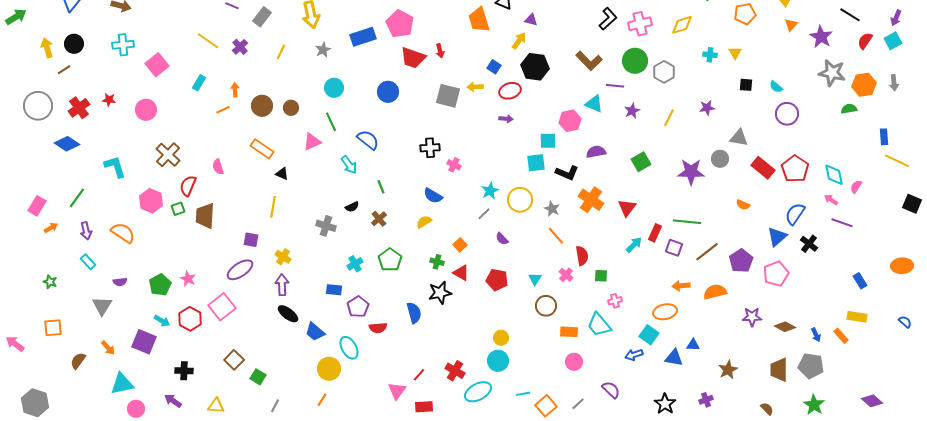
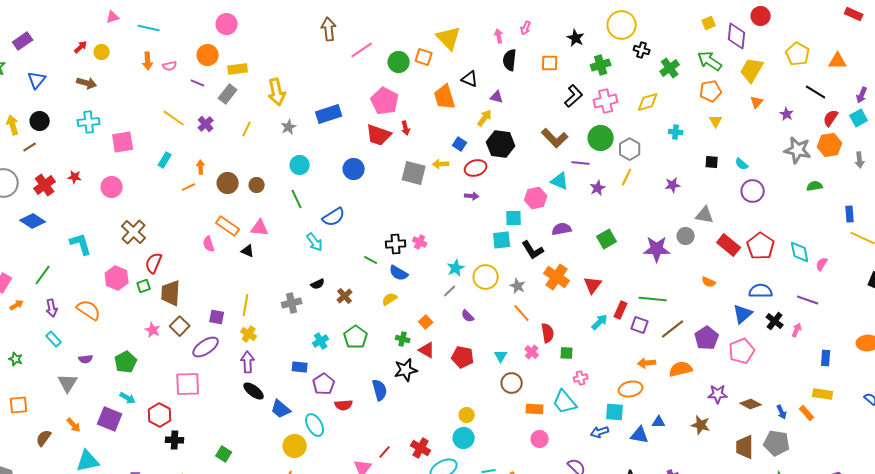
pink pentagon: (400, 24) -> (385, 101), moved
purple star: (821, 37) -> (787, 114), size x0.6
yellow triangle: (735, 53) -> (716, 121), moved
pink square: (157, 65) -> (123, 142), turned 30
orange hexagon: (864, 85) -> (830, 145), moved
yellow line: (669, 118) -> (627, 177), moved
blue semicircle: (368, 140) -> (334, 217), turned 110
pink triangle: (312, 142) -> (260, 228), moved, turned 30
black cross: (430, 148) -> (396, 244), moved
pink semicircle: (218, 167) -> (209, 244), moved
black L-shape: (567, 173) -> (533, 250), turned 35
green line: (381, 187) -> (371, 260), moved, turned -40
pink arrow: (831, 200) -> (797, 330), moved, turned 80
yellow line: (273, 207) -> (246, 305), moved
blue semicircle: (795, 214) -> (761, 291), turned 55
gray cross: (326, 226) -> (292, 303), turned -30
pink star: (188, 279) -> (153, 330), moved
blue rectangle: (860, 281) -> (826, 358), turned 35
pink square: (222, 307) -> (188, 384), turned 36
red hexagon: (190, 319) -> (160, 415), moved
cyan square: (649, 335) -> (615, 412), turned -30
brown square: (234, 360) -> (180, 326), moved
brown star: (728, 370) -> (701, 425), moved, turned -30
black cross: (184, 371) -> (175, 440), moved

